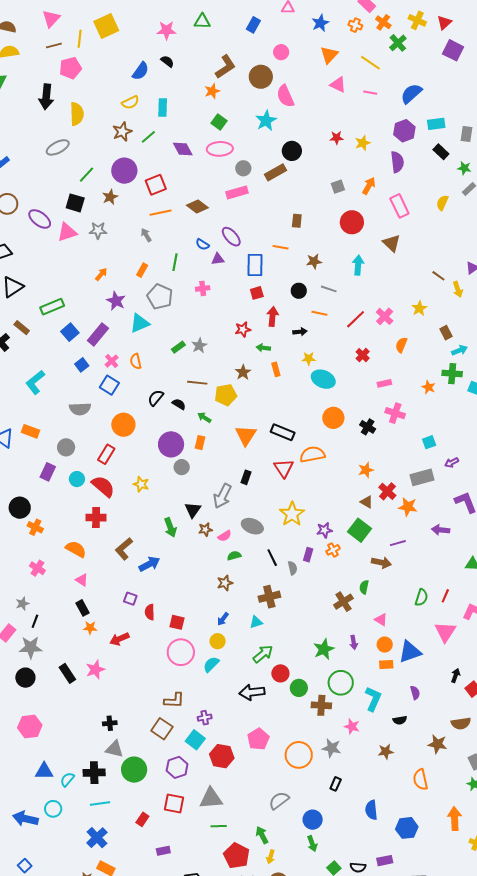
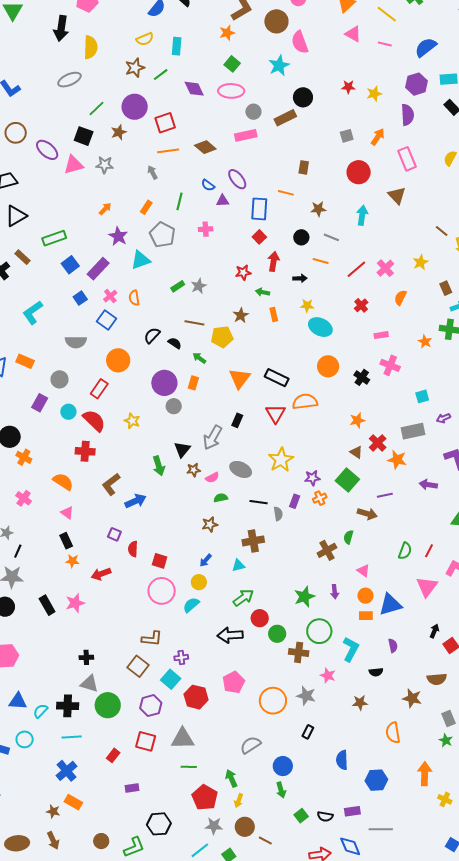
red square: (257, 293) -> (259, 237), turned -32
black line: (272, 558) -> (259, 502), turned -60

